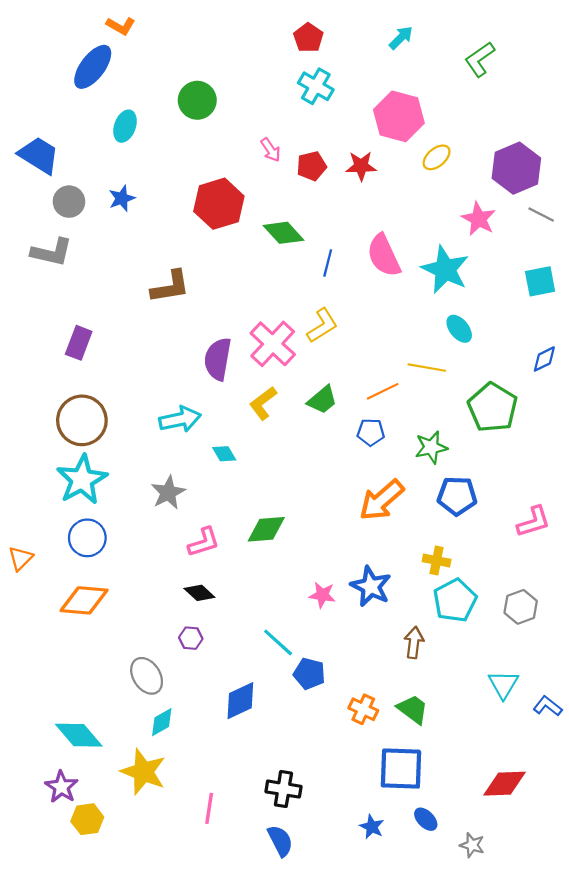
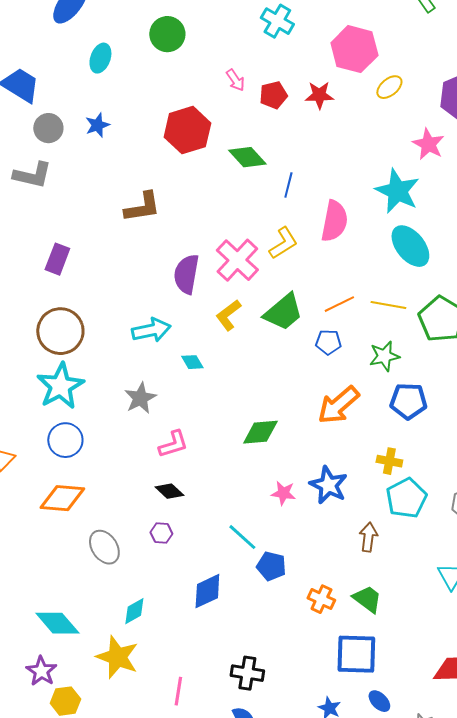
pink semicircle: (384, 255) -> (334, 221), moved, turned -144
cyan ellipse: (459, 329) -> (410, 246), size x1.6
yellow line: (427, 368) -> (388, 305), moved
green trapezoid: (322, 400) -> (283, 312), size x1.4
green diamond: (266, 529) -> (260, 432), moved
gray ellipse: (147, 676) -> (104, 547), moved

